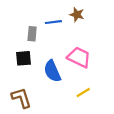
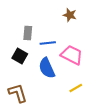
blue line: (53, 22) -> (48, 43), moved
black square: (23, 58) -> (20, 56), turned 35

